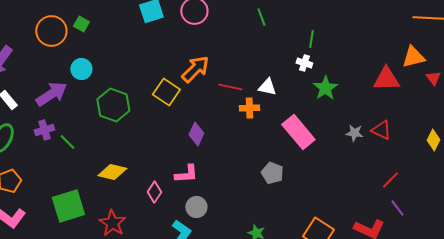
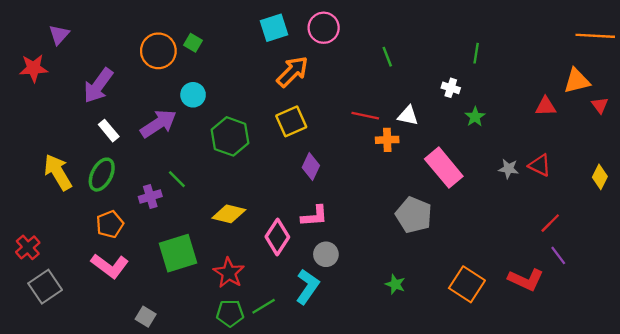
green line: (261, 17) -> (387, 57), moved
green line: (311, 39) -> (476, 53), moved
orange arrow: (195, 69) -> (292, 72), moved
red triangle: (386, 79) -> (546, 106), size x0.7
green star: (325, 88) -> (475, 117), size x0.7
yellow square: (166, 92) -> (291, 121), turned 32
purple cross: (44, 130) -> (150, 196), moved
purple diamond: (196, 134) -> (311, 166), moved
gray pentagon: (272, 173) -> (414, 215), size x1.4
pink diamond: (154, 192) -> (277, 237), size x1.4

